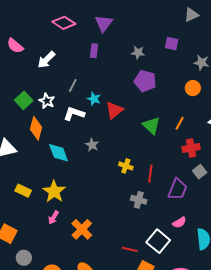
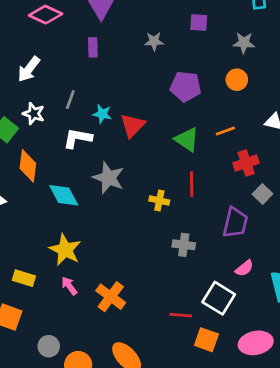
purple pentagon: (145, 81) -> (186, 86), moved
white star: (47, 101) -> (34, 114), moved
orange line: (180, 123) -> (225, 131), turned 48
gray star: (92, 145) -> (109, 178), size x1.6
red line: (150, 174) -> (192, 184), moved
yellow rectangle: (23, 191) -> (24, 278), moved
pink arrow: (53, 218) -> (69, 286), turned 120
gray circle: (24, 258) -> (49, 346), moved

